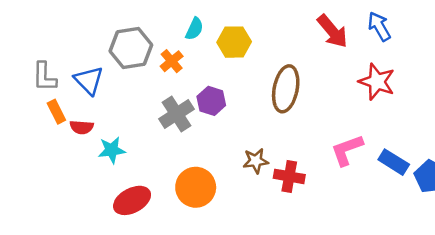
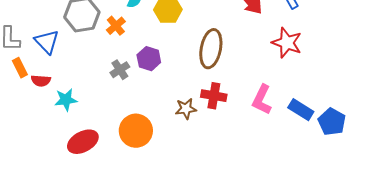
gray cross: (176, 114) -> (120, 70), size x0.7
pink L-shape: (347, 150) -> (262, 100), turned -44
red cross: (289, 176) -> (214, 96), moved

